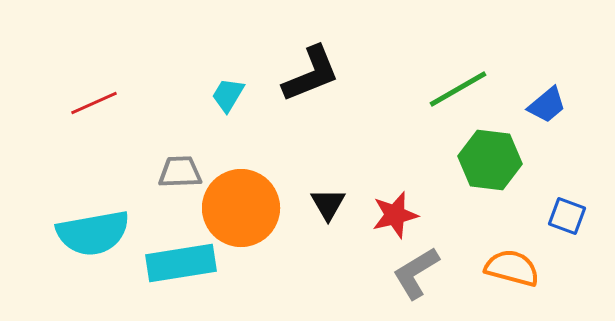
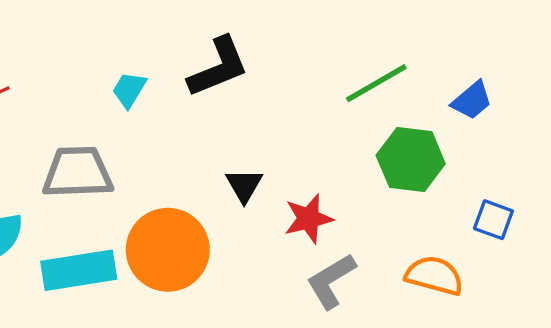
gray trapezoid: (180, 172) -> (78, 172), size x1.5
black triangle: (328, 204) -> (244, 185), moved
orange circle: (241, 208) -> (168, 250), moved

